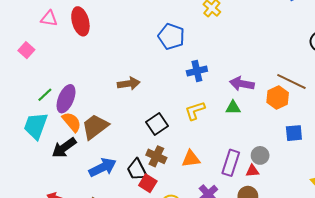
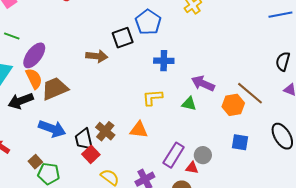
green line: (45, 95) -> (12, 36), moved, turned 49
black square: (157, 124) -> (123, 38), moved
orange triangle: (191, 159) -> (139, 130), moved
blue arrow: (103, 167) -> (52, 129), turned 32

